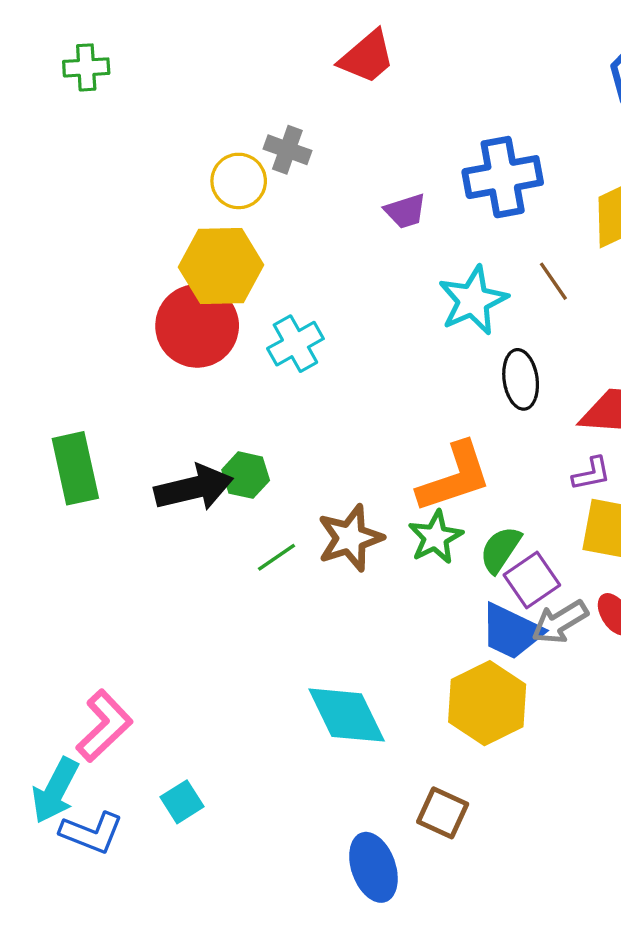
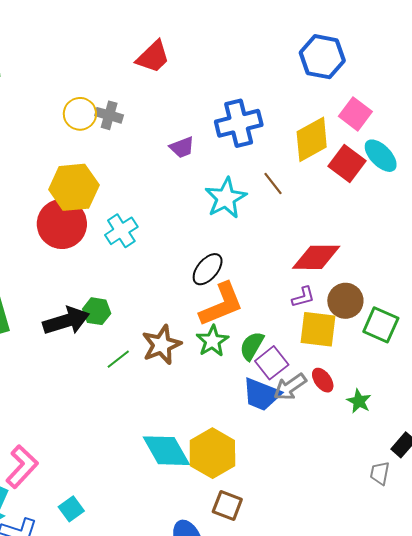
yellow circle: (239, 181) -> (80, 114), moved
black ellipse: (521, 379) -> (208, 269), moved, turned 52
yellow hexagon: (487, 703) -> (212, 453), moved

